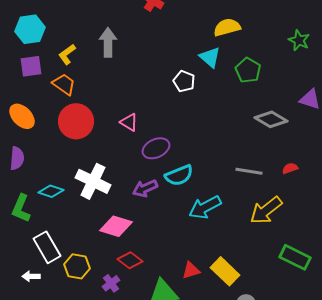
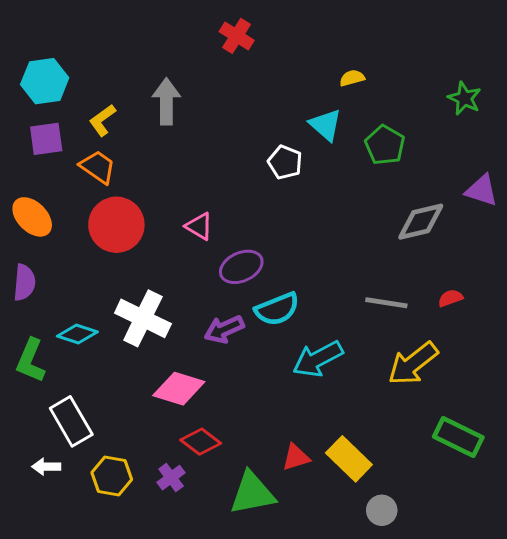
yellow semicircle: (227, 27) -> (352, 78), size x0.6
gray diamond: (271, 119) -> (421, 222), turned -44
yellow hexagon: (77, 266) -> (112, 476), moved

